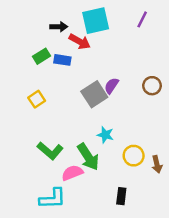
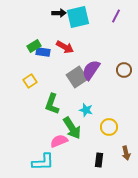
black arrow: (59, 27) -> (59, 13), moved
red arrow: (80, 41) -> (65, 47), moved
blue rectangle: (62, 60) -> (43, 52), moved
purple semicircle: (112, 86) -> (91, 70), size x1.5
green L-shape: (50, 151) -> (52, 104), moved, turned 70
brown arrow: (157, 164) -> (126, 153), moved

